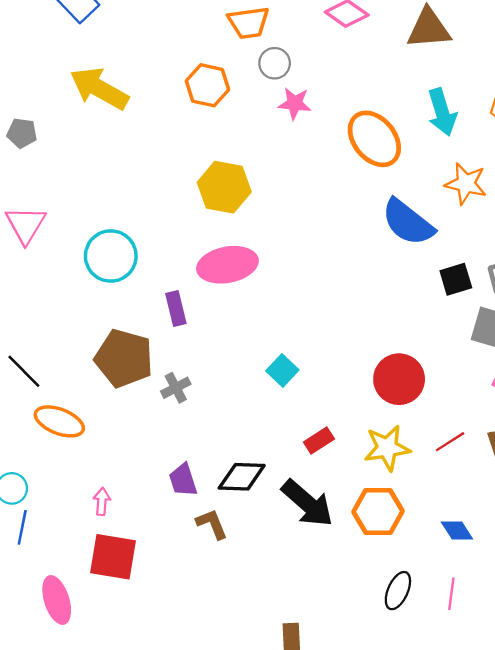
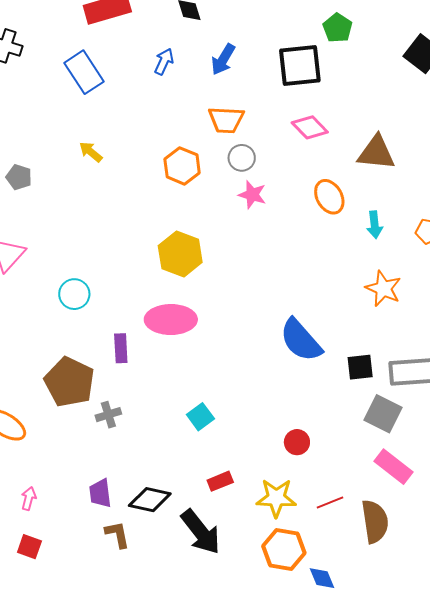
yellow arrow: (99, 89) -> (91, 152), size x0.5
cyan arrow: (442, 112) -> (375, 225), size x0.7
orange ellipse: (374, 139) -> (329, 197), moved, size x0.7
blue semicircle: (408, 222) -> (301, 340), moved
cyan circle: (111, 256) -> (74, 294), size x0.7
red circle: (399, 379) -> (297, 442), size x0.6
orange hexagon: (378, 511) -> (284, 550), moved
red square: (113, 557) -> (29, 547), size x0.6

